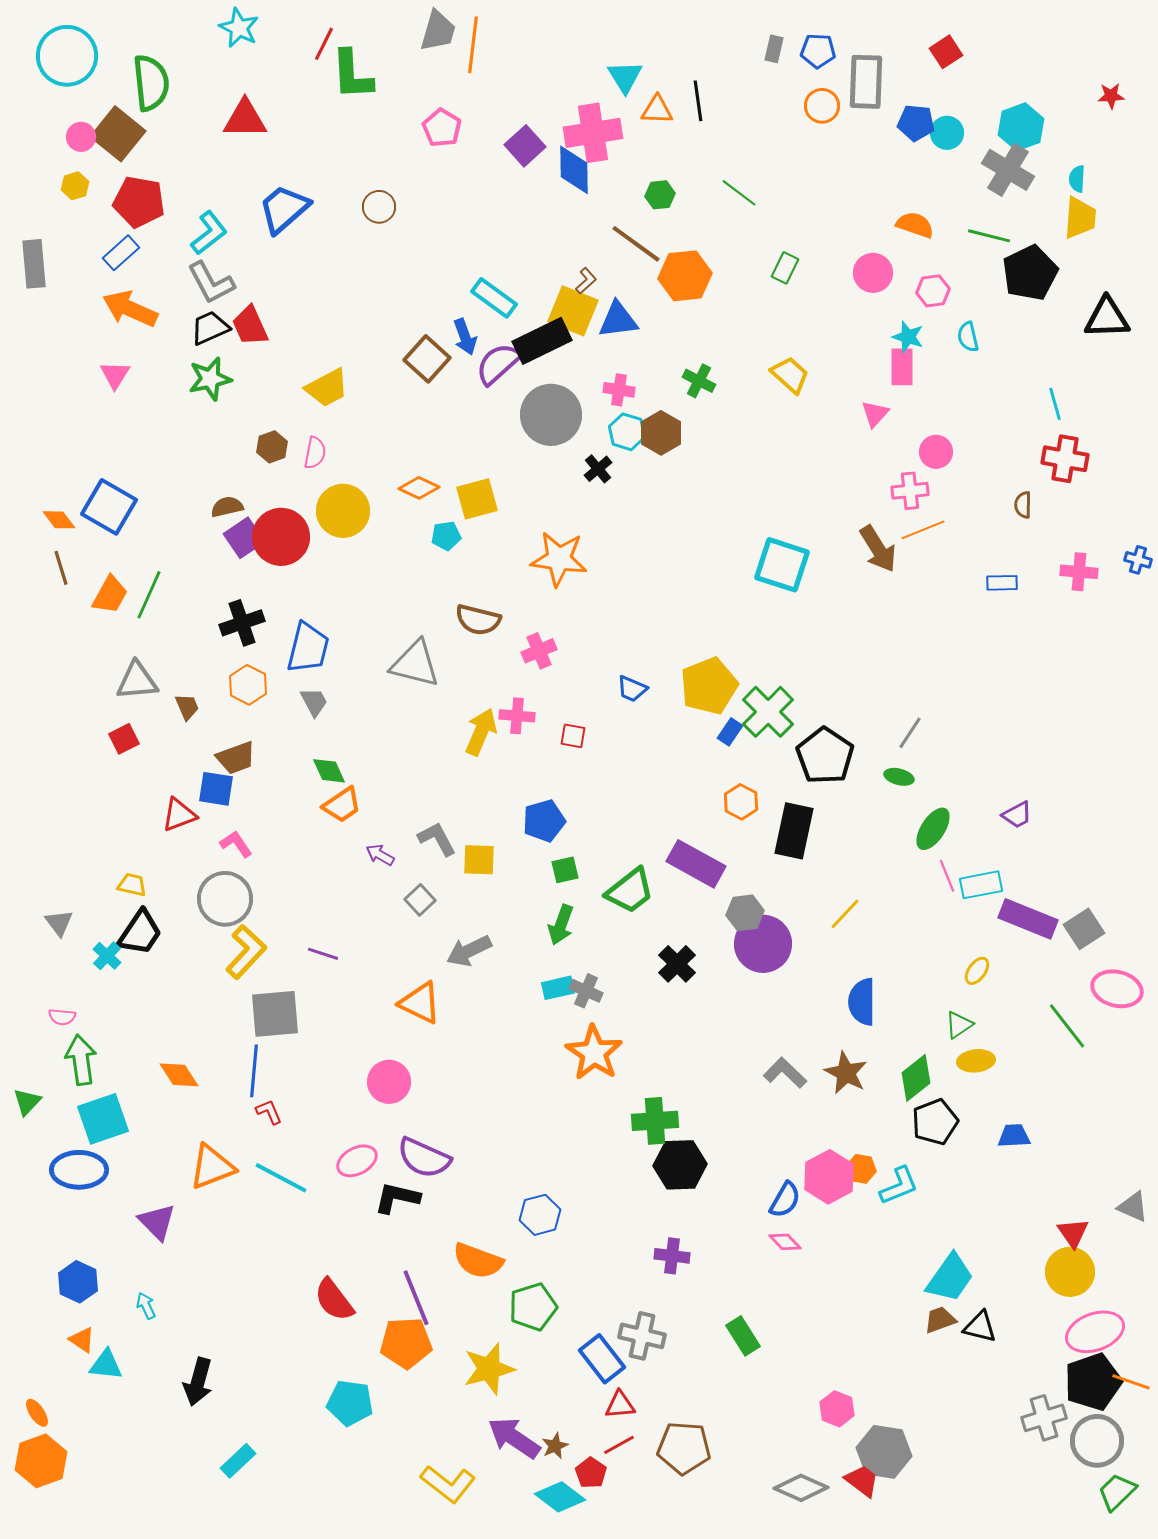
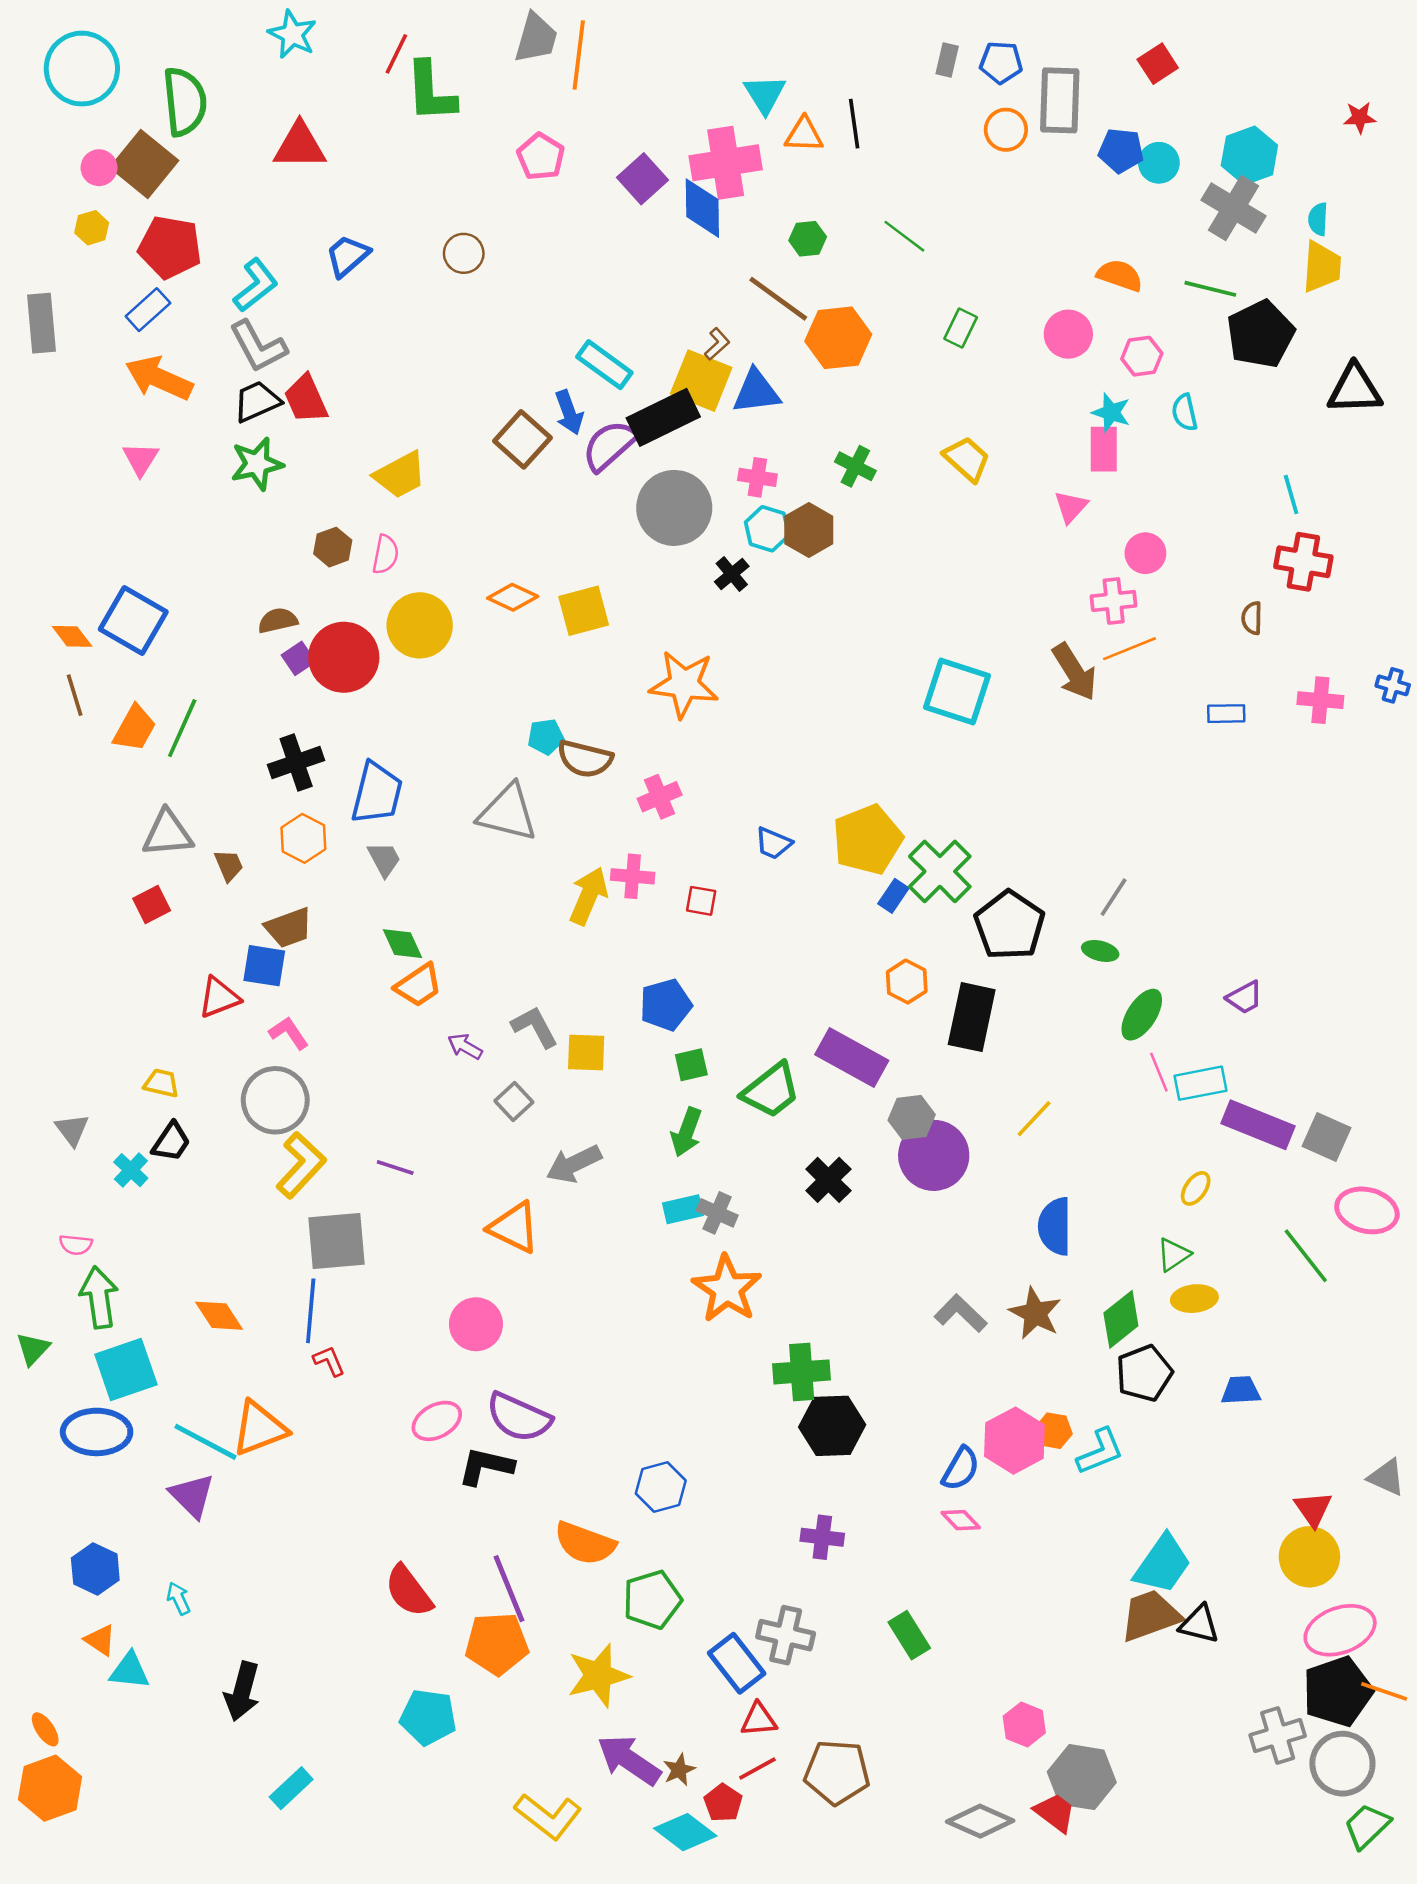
blue trapezoid: (284, 209) -> (347, 256), size x0.7
cyan pentagon: (446, 536) -> (546, 737), moved
purple square: (244, 538) -> (298, 658), size x0.7
gray square: (1084, 929) -> (1327, 1137), turned -33
black trapezoid: (140, 933) -> (171, 1142), size x0.7
cyan line: (281, 1178) -> (205, 1442), moved
brown trapezoid: (940, 1320) -> (1150, 1616), size x1.6

